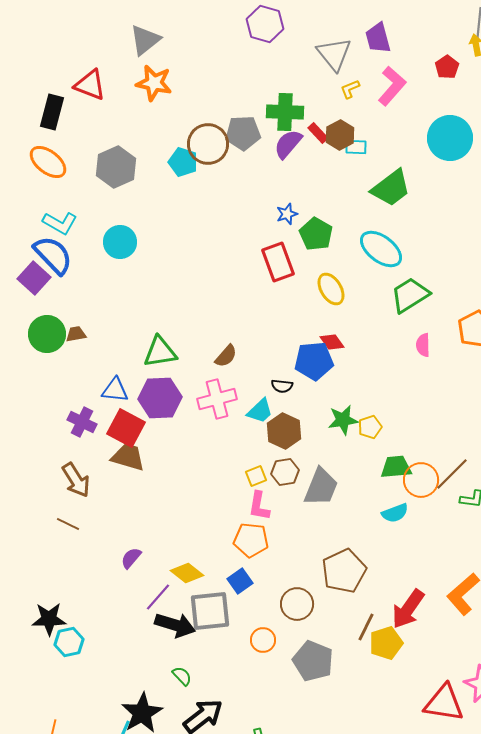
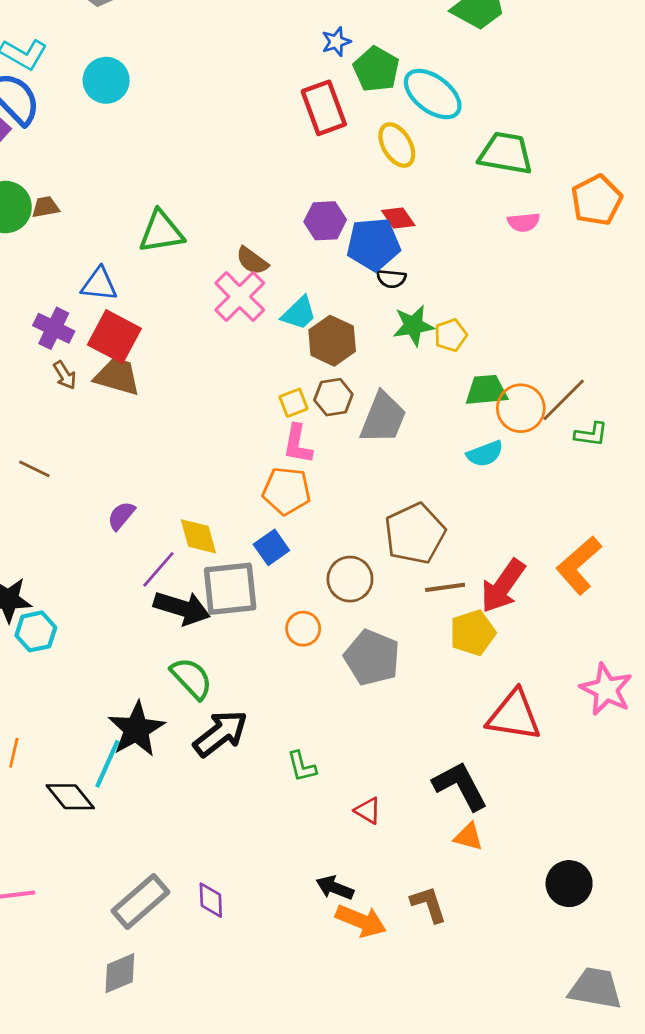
cyan ellipse: (381, 249) -> (433, 94), moved
green trapezoid: (410, 295) -> (506, 153), turned 42
pink semicircle: (423, 345) -> (524, 222), turned -95
brown semicircle: (226, 356) -> (252, 261), moved, turned 85
black semicircle: (282, 386) -> (391, 279), moved
purple hexagon: (160, 398) -> (325, 221), moved, size x0.7
pink cross: (217, 399) -> (240, 297), turned -30
brown arrow: (76, 480) -> (65, 375), moved, size x0.6
yellow diamond: (187, 573) -> (198, 536), turned 36
brown line: (366, 627) -> (445, 587), moved, turned 56
green semicircle: (182, 676) -> (192, 678), size x1.6
red triangle: (444, 703) -> (514, 715), moved

